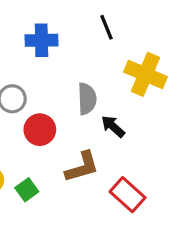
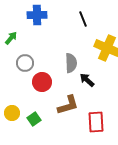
blue cross: (41, 40) -> (37, 15), moved
red rectangle: (128, 195) -> (96, 122), turned 45

